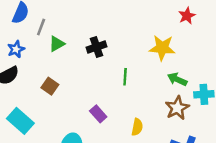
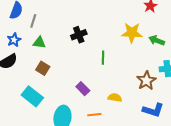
green triangle: (57, 44) -> (39, 42), moved, turned 40
green arrow: (177, 79) -> (157, 40), moved
cyan rectangle: (20, 121) -> (32, 96), moved
yellow semicircle: (137, 127) -> (115, 98), turned -88

